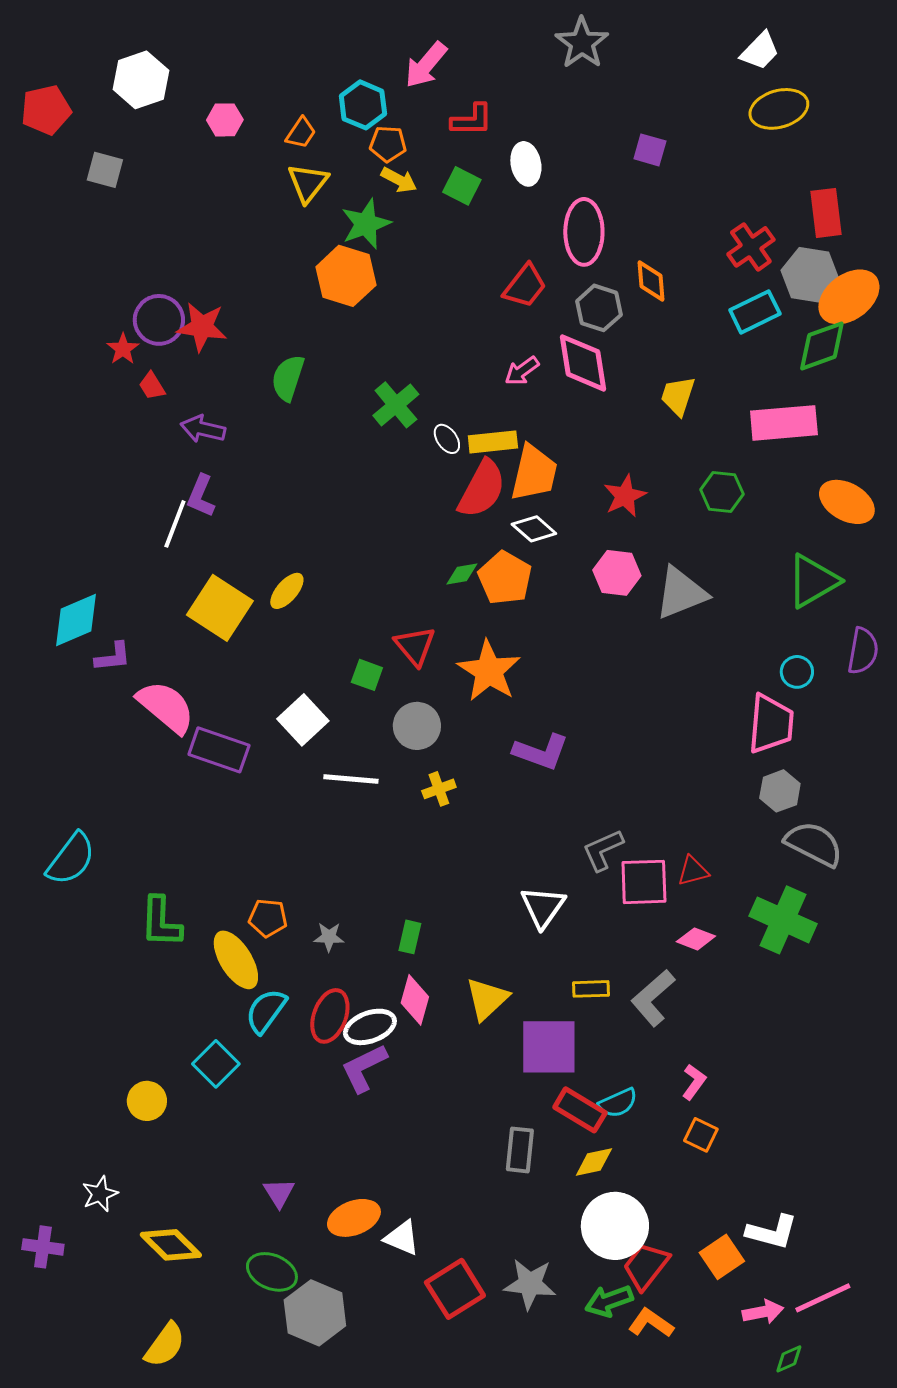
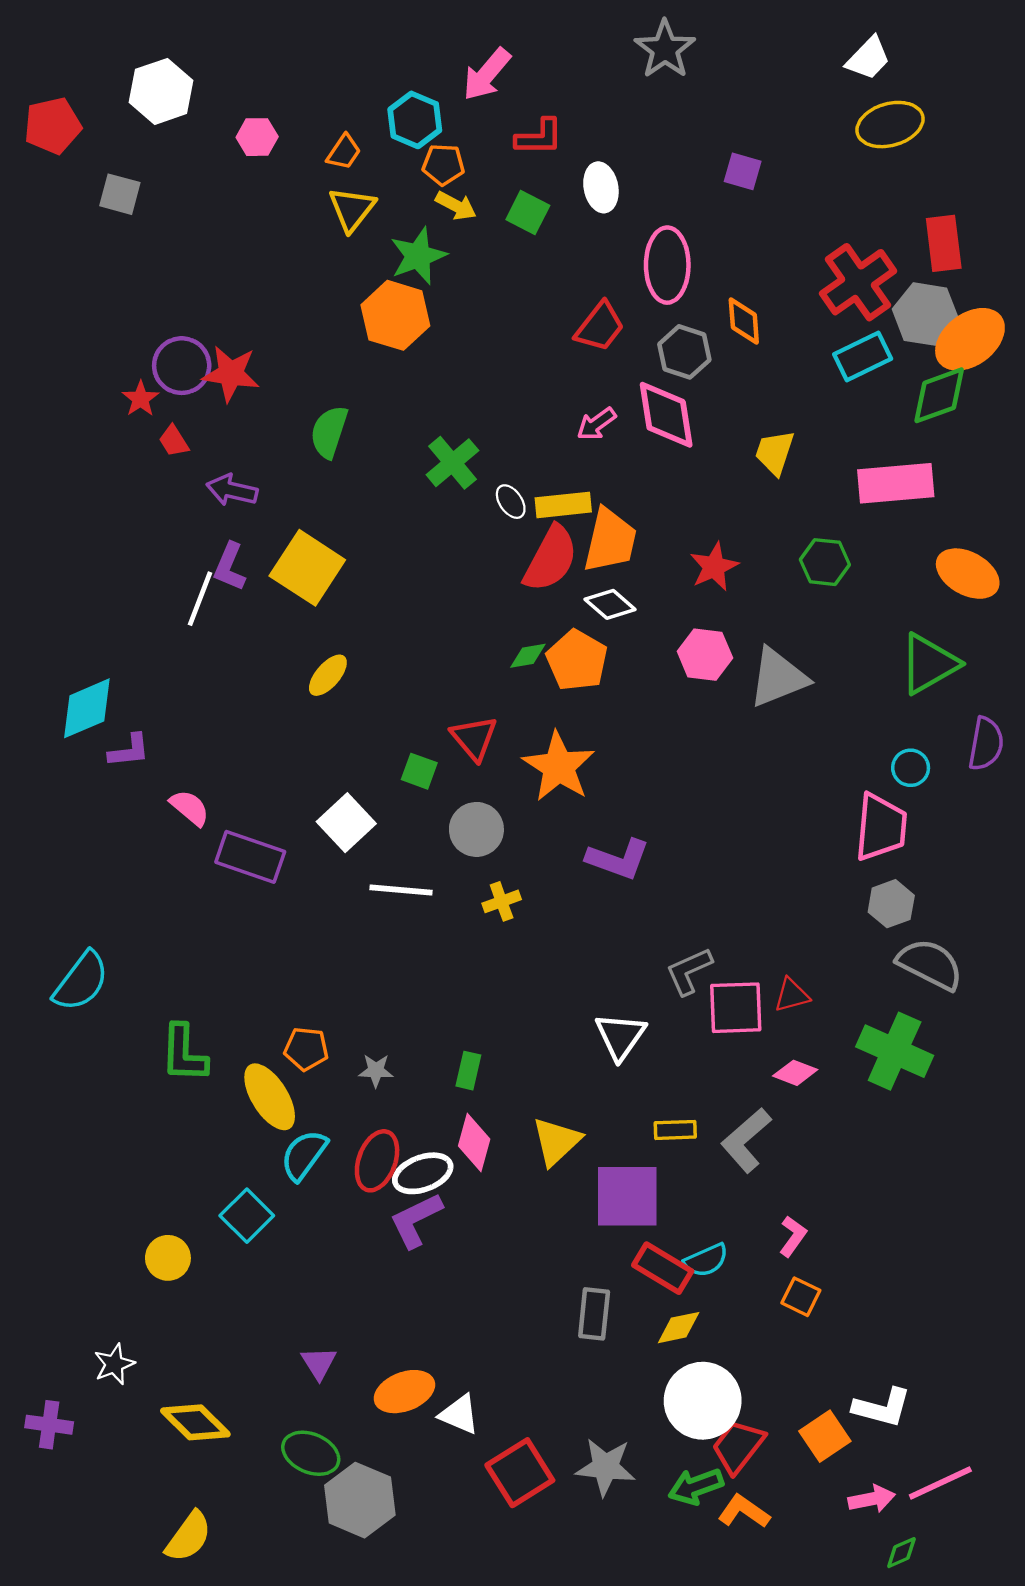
red cross: (751, 247) -> (858, 282), size x1.4
yellow square: (220, 608) -> (307, 568), moved
pink semicircle: (166, 707) -> (190, 808), size x0.6

